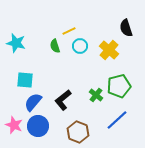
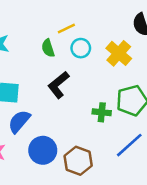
green cross: (96, 95) -> (102, 112), turned -32
black L-shape: (63, 100) -> (58, 85), moved
blue circle: (38, 126) -> (43, 150), moved

